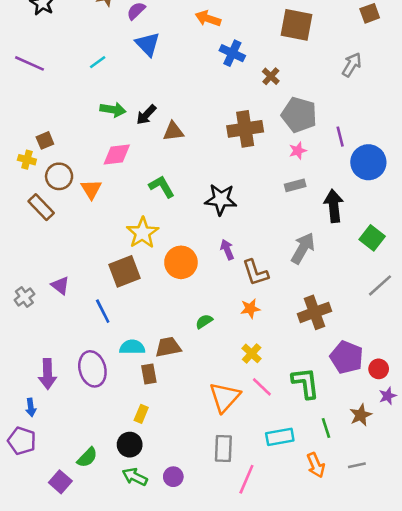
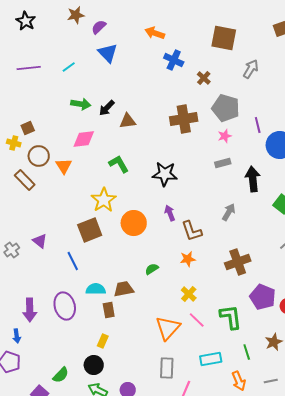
purple line: (30, 63) -> (29, 68), moved, turned -30
gray arrow: (352, 65) -> (251, 69), moved
gray arrow: (303, 248) -> (229, 212), size x0.7

